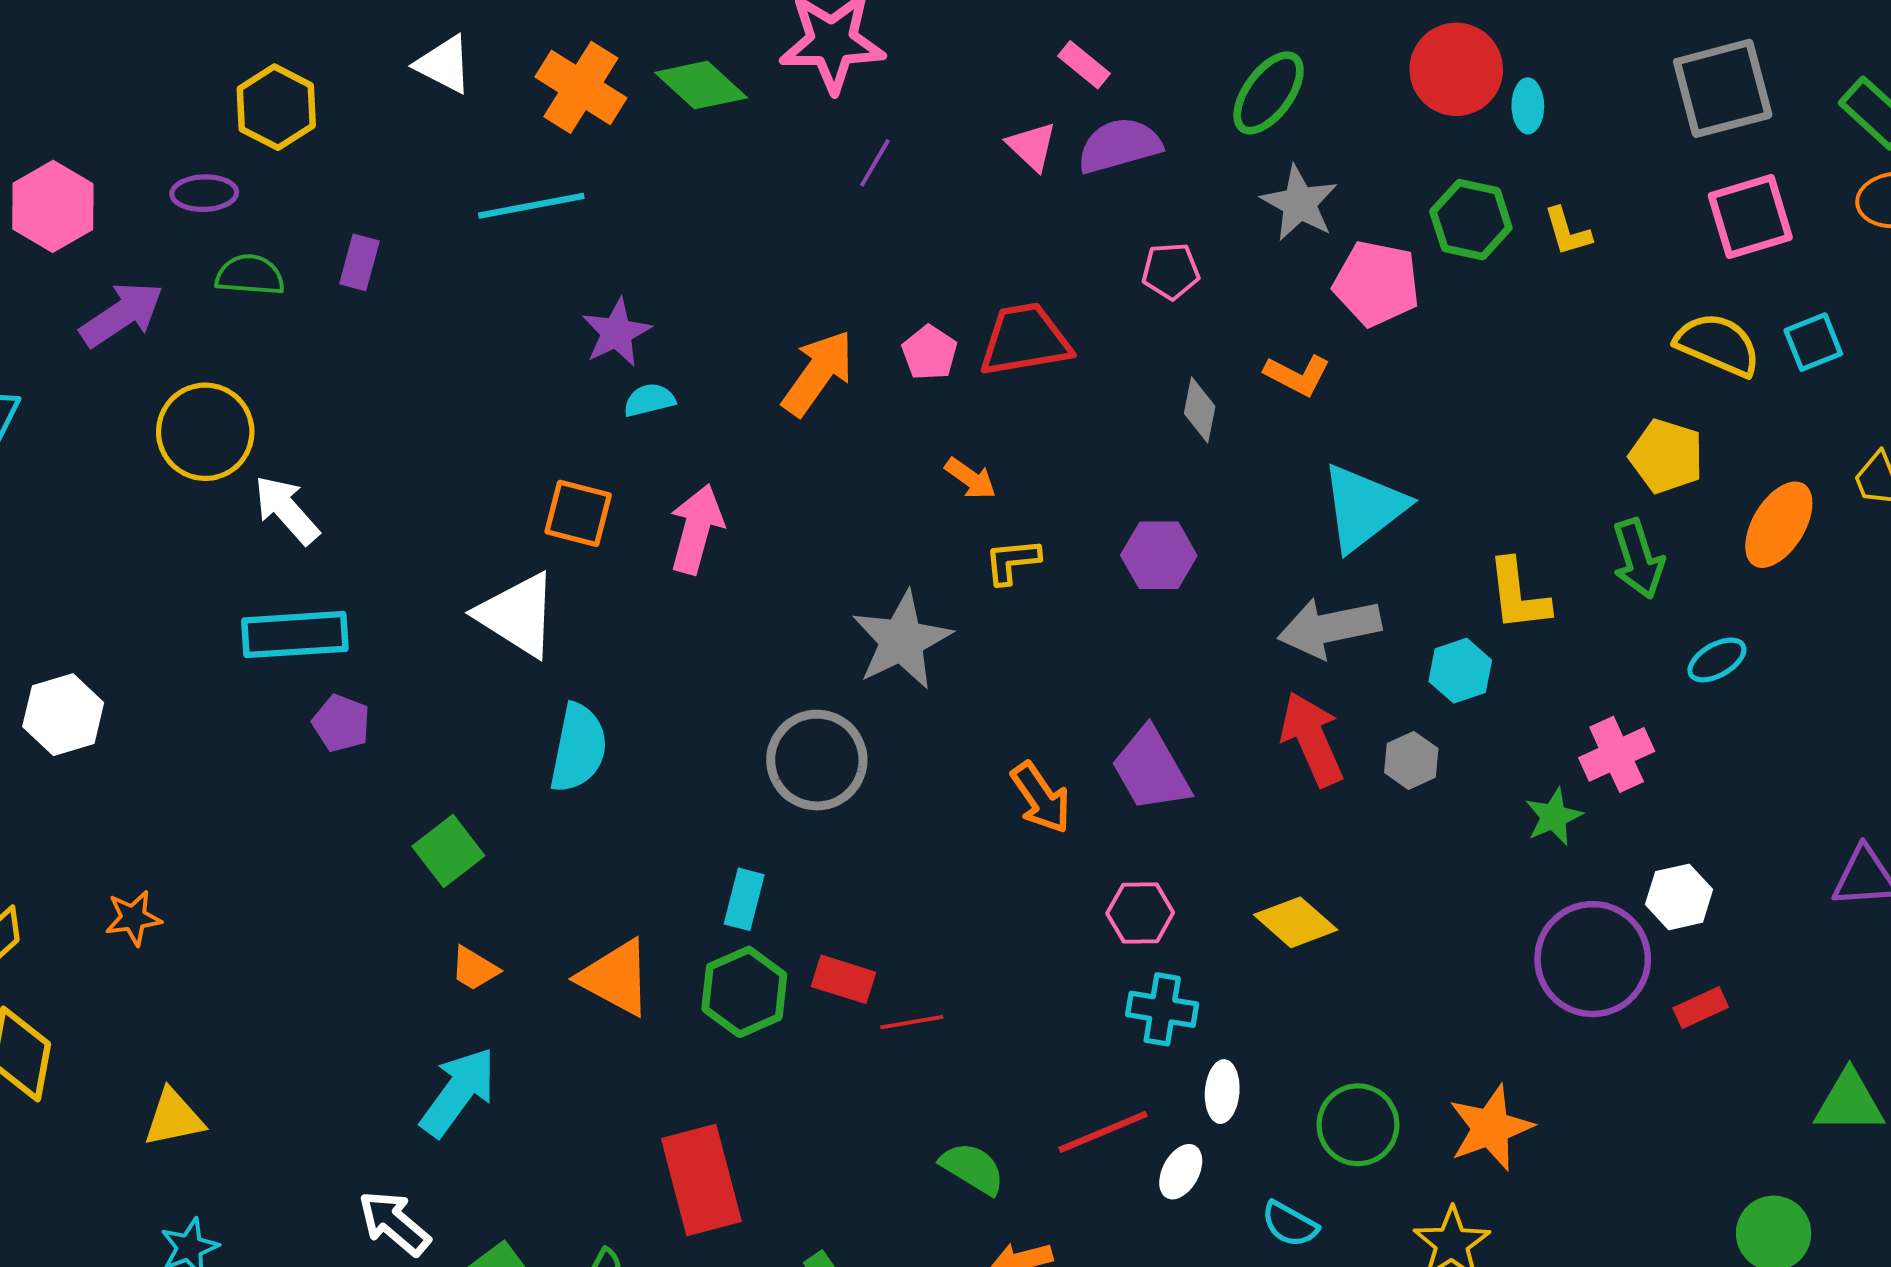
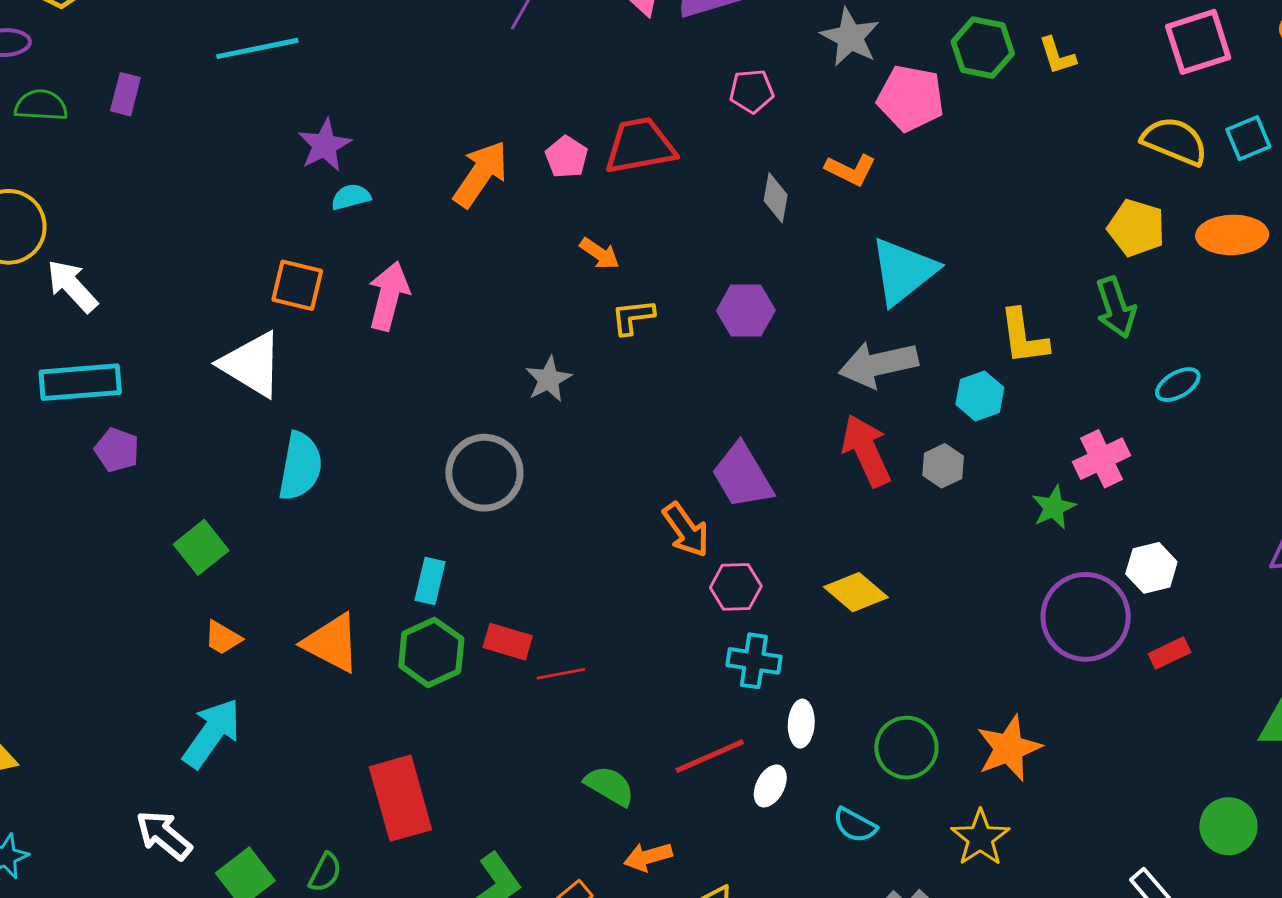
orange ellipse: (1779, 525) -> (1232, 235), moved, turned 58
gray star: (902, 640) -> (549, 379), size x0.6
orange arrow: (1041, 798) -> (686, 530), moved

